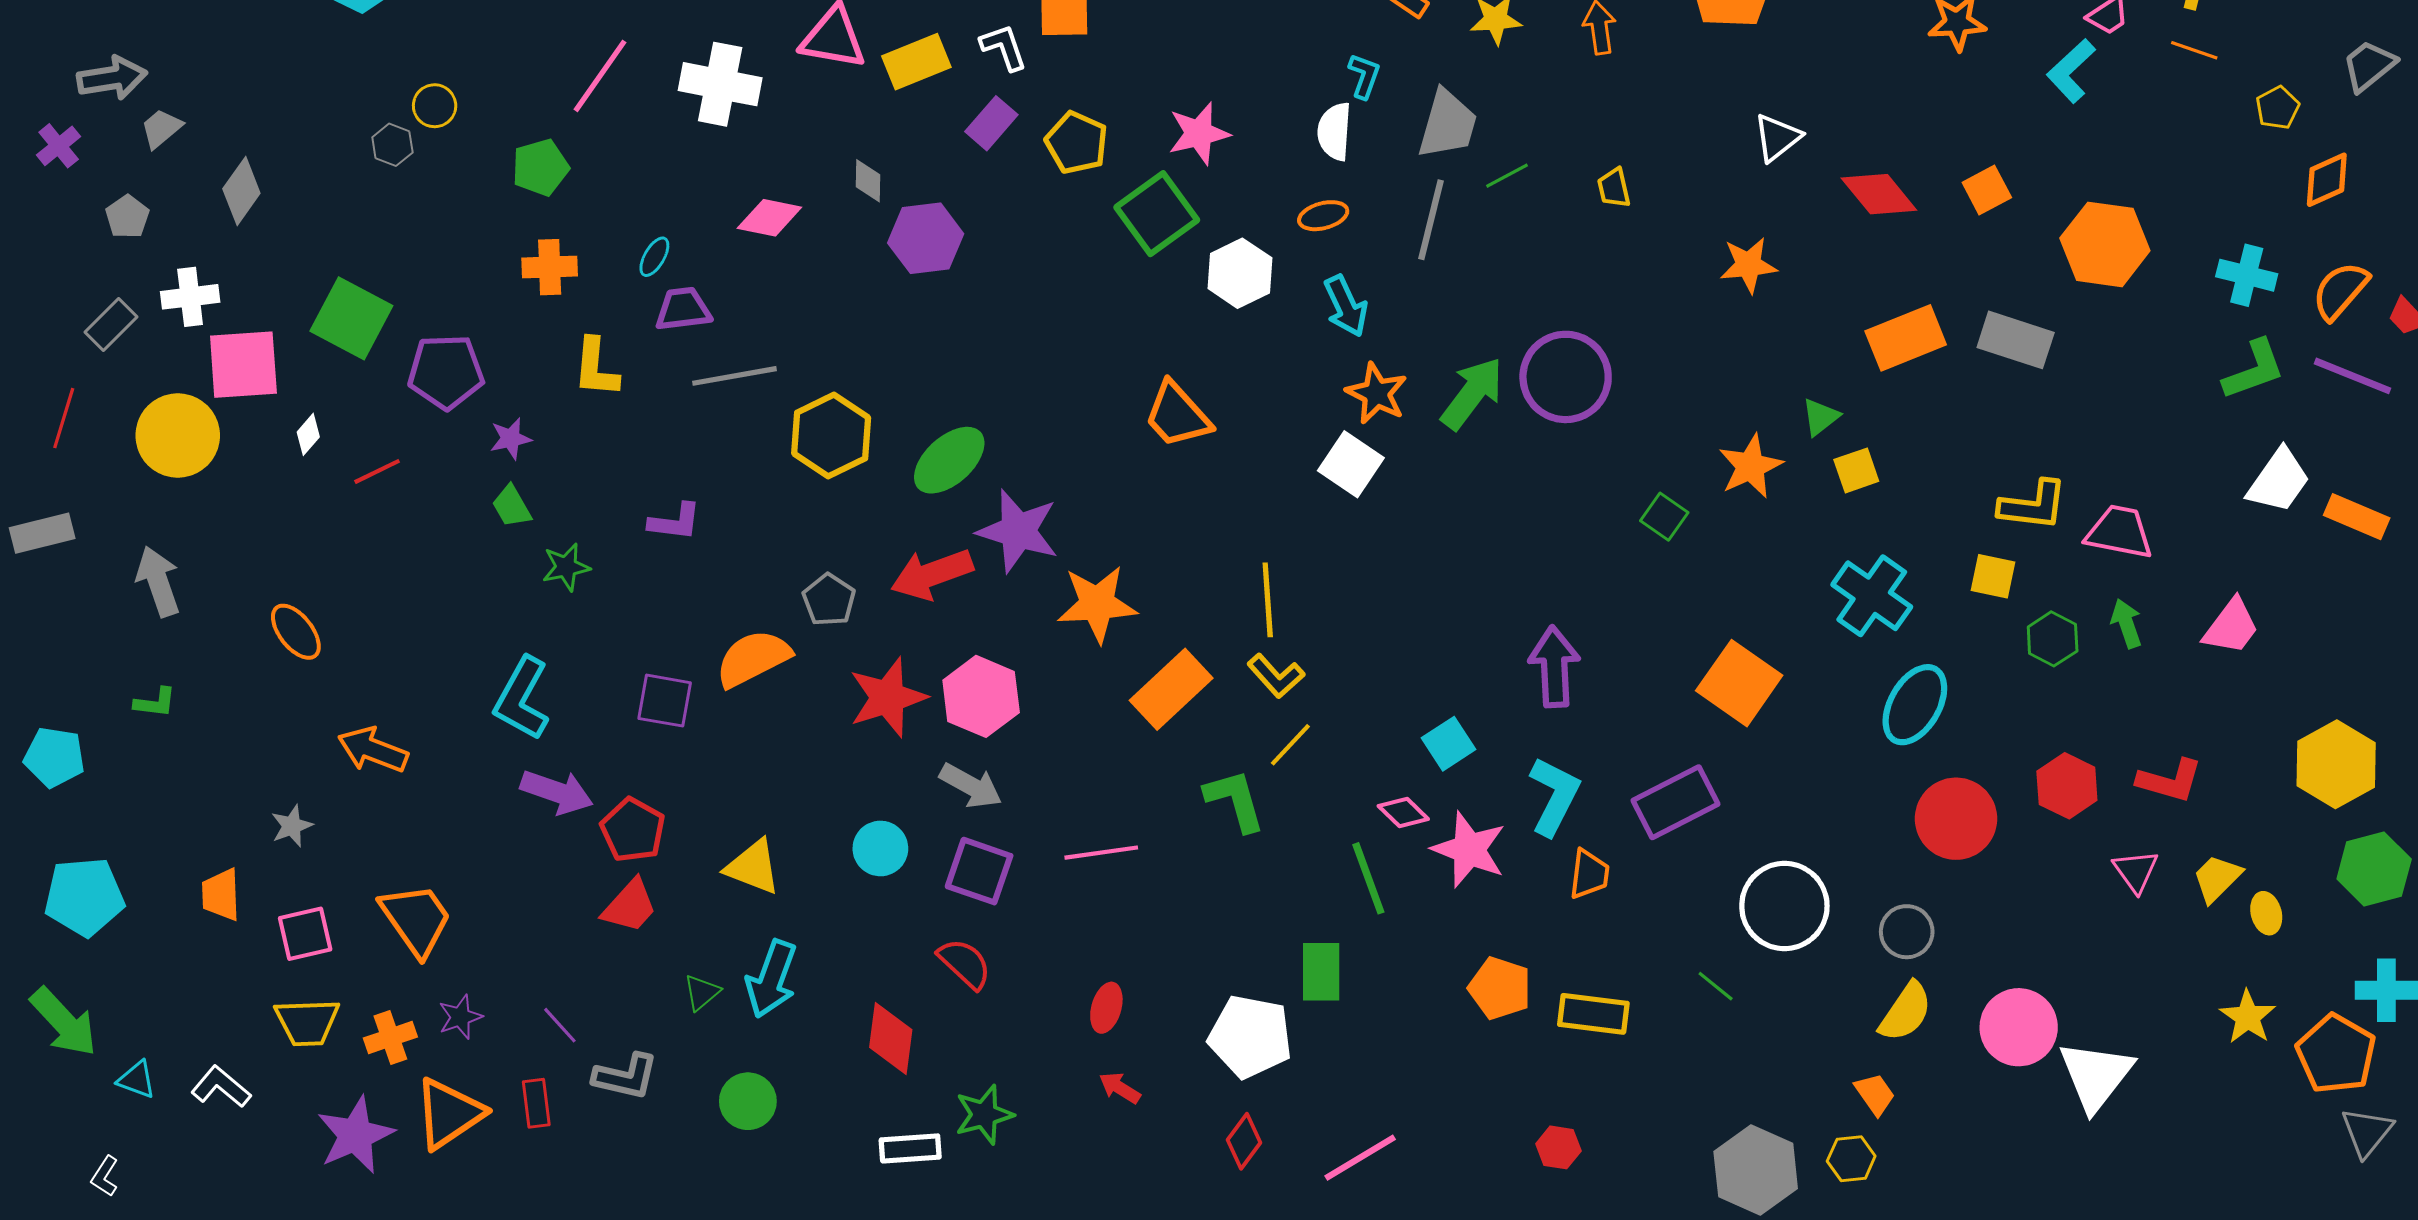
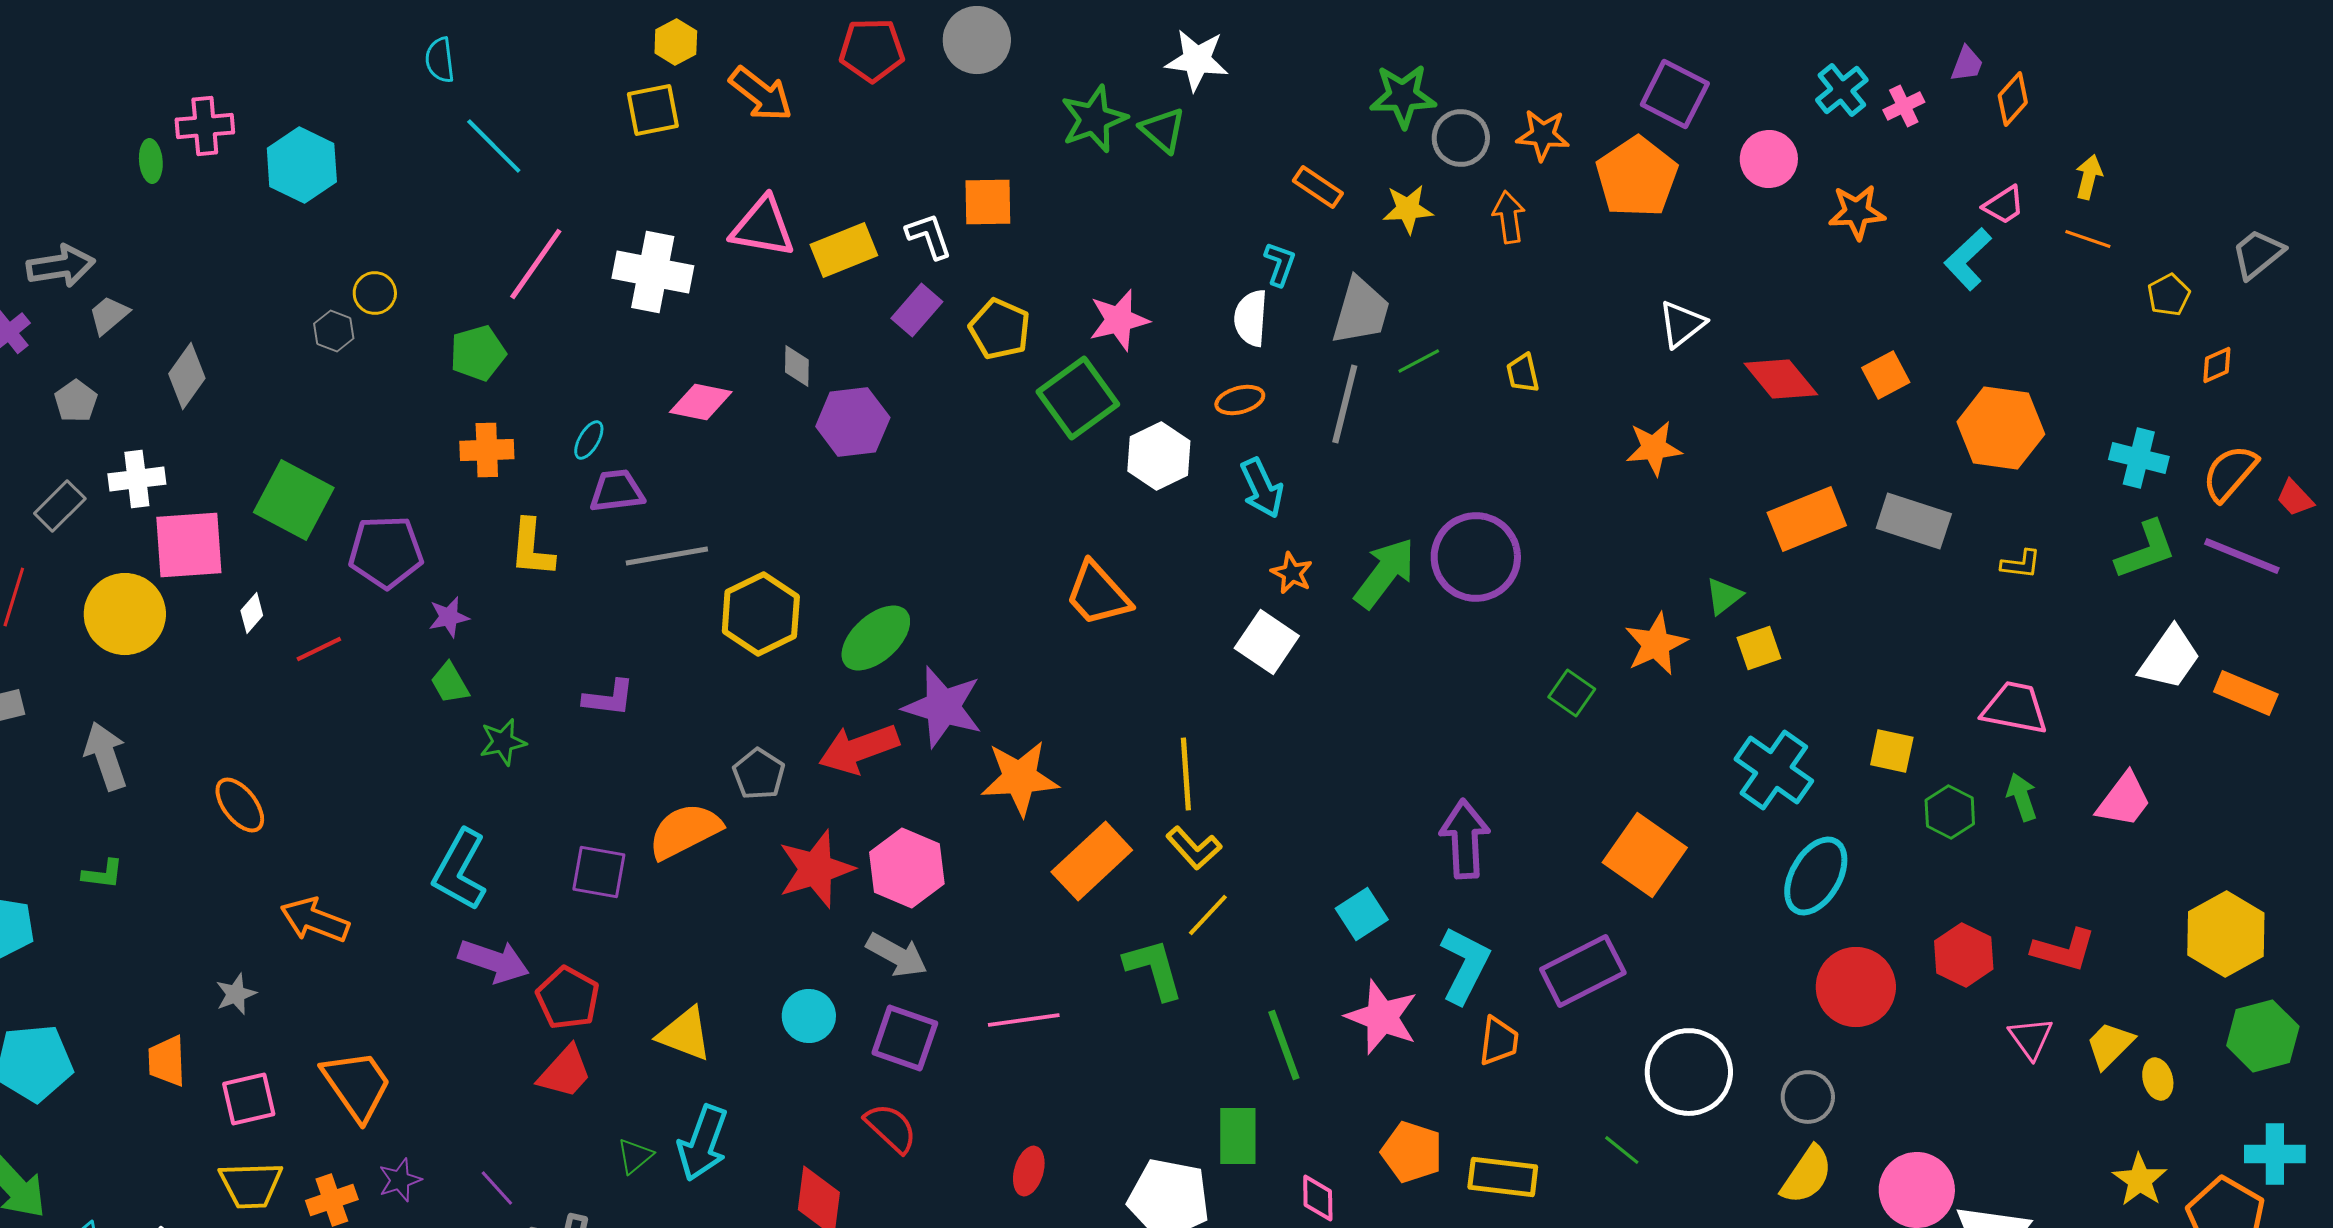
orange diamond: (2327, 180) -> (2217, 365), size x0.7
orange star: (1377, 393) -> (1292, 573), size x0.7
yellow L-shape: (2033, 505) -> (2021, 564), moved, size x0.6
pink diamond: (1403, 813) -> (1318, 1198), moved, turned 45

